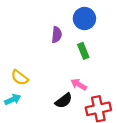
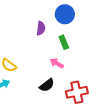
pink arrow: (79, 84) -> (57, 63), moved

